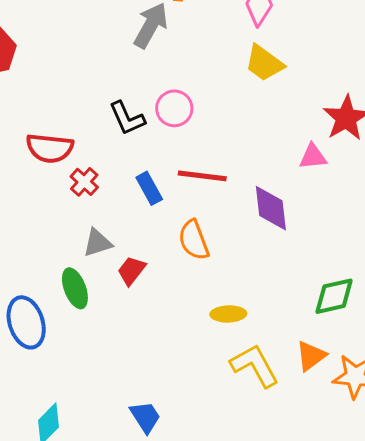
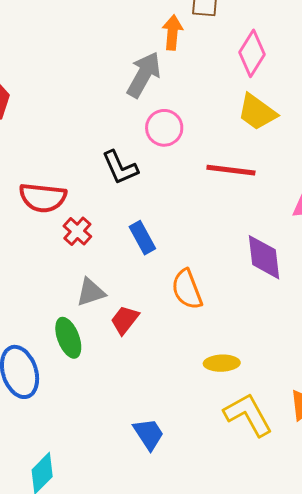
pink circle: (174, 108) -> (164, 128), moved
red line: (202, 176) -> (231, 170), moved
blue trapezoid: (145, 417) -> (149, 434), moved

